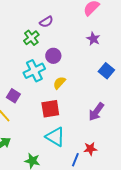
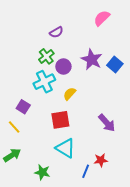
green cross: (31, 38) -> (46, 56), moved
purple star: (93, 39) -> (92, 59), moved, size x1.5
blue square: (106, 71) -> (115, 64), moved
purple arrow: (96, 112) -> (107, 123), turned -78

